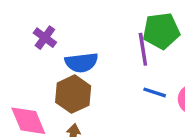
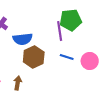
brown hexagon: (73, 94) -> (34, 57), moved

